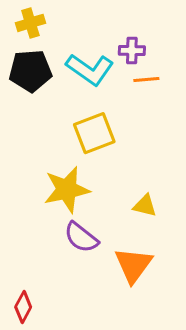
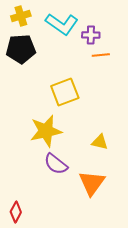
cyan L-shape: (90, 69) -> (62, 24), moved

